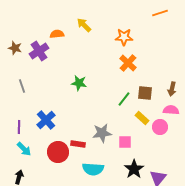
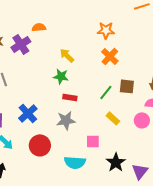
yellow arrow: (84, 25) -> (67, 55), moved
yellow rectangle: (142, 118) -> (113, 118), moved
gray star: (102, 133) -> (66, 120), moved
pink square: (125, 142) -> (93, 141), moved
red rectangle: (78, 144) -> (70, 97), moved

